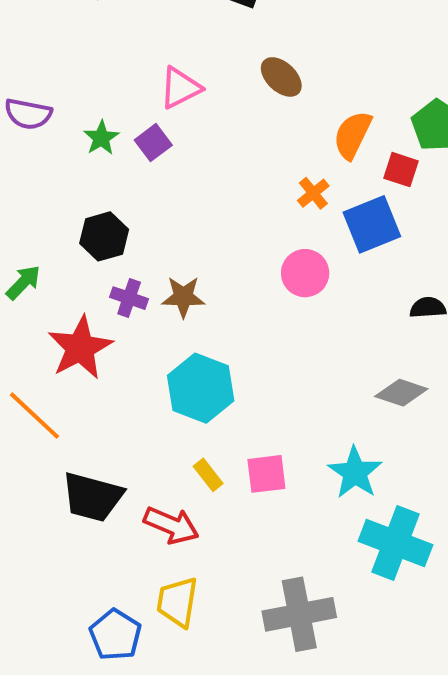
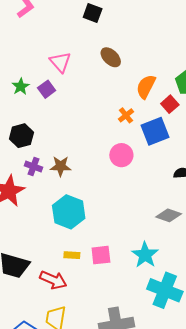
pink triangle: (180, 88) -> (60, 62), turned -45
red square: (401, 170) -> (170, 104), turned 30
yellow rectangle: (208, 475) -> (72, 255), turned -49

